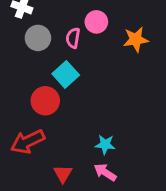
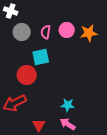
pink circle: (96, 22) -> (67, 30), moved
cyan square: (66, 74) -> (41, 57), turned 30

